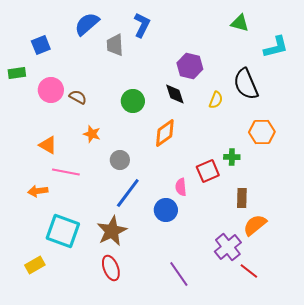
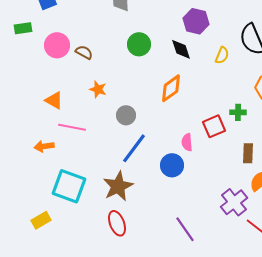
green circle: (133, 101) -> (139, 44), moved

